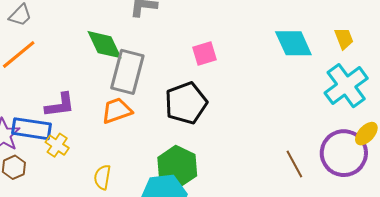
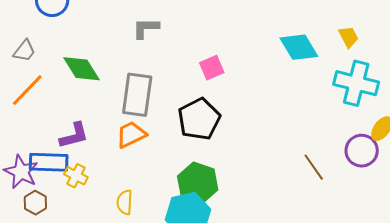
green diamond: (105, 45) -> (82, 69), moved
cyan cross: (346, 86) -> (356, 83), turned -33
purple circle: (344, 153) -> (362, 151), size x0.7

